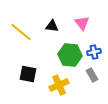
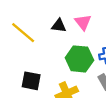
pink triangle: (82, 23) -> (83, 22), moved

